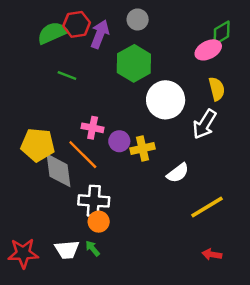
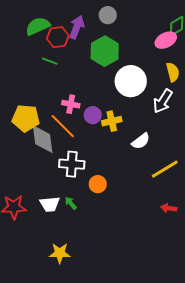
red hexagon: (77, 24) -> (58, 37), moved
orange circle: (99, 222) -> (98, 184), moved

